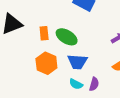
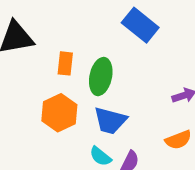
green ellipse: (67, 37) -> (101, 77), turned 60

